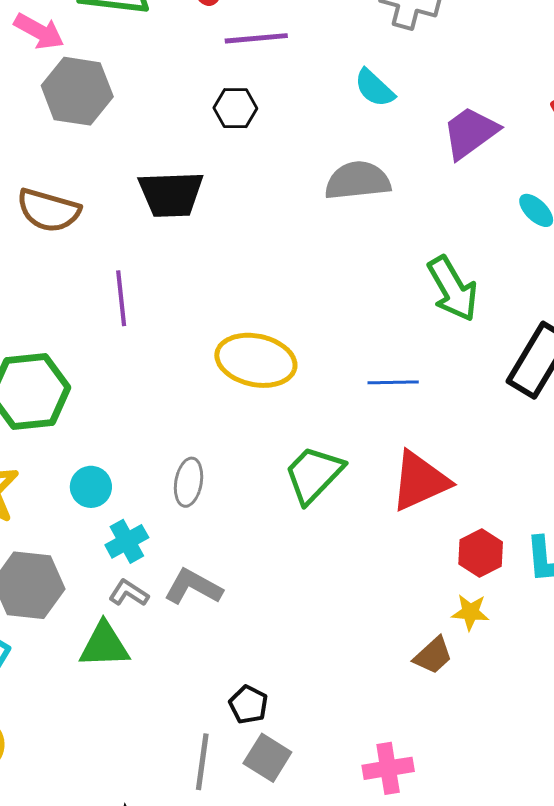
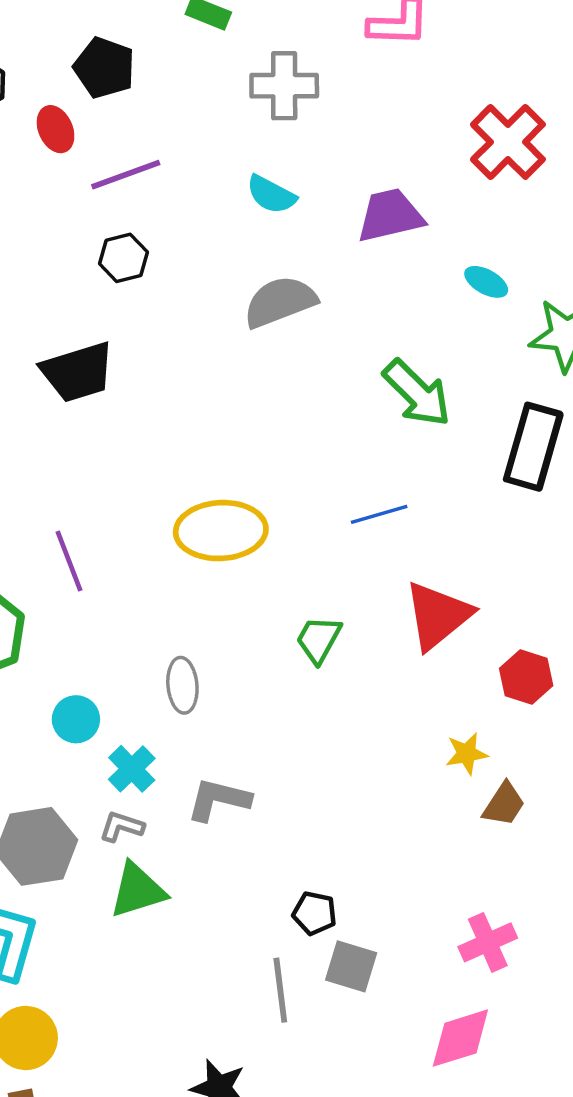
purple trapezoid: (470, 133) -> (390, 215), turned 38
purple line: (121, 298) -> (69, 561), moved
green trapezoid: (314, 474) -> (319, 639), size x0.7
gray L-shape: (129, 593) -> (122, 827), moved
yellow star: (470, 612) -> (467, 754), moved

